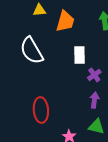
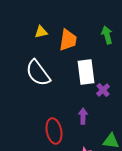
white rectangle: (79, 55) -> (86, 72), size x1.4
purple arrow: (94, 100) -> (83, 116), moved

